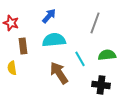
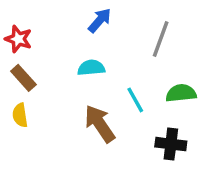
blue arrow: (49, 16) -> (100, 20), moved
cyan semicircle: (54, 40) -> (91, 68), size x0.7
brown rectangle: (23, 46) -> (23, 78), moved, turned -35

